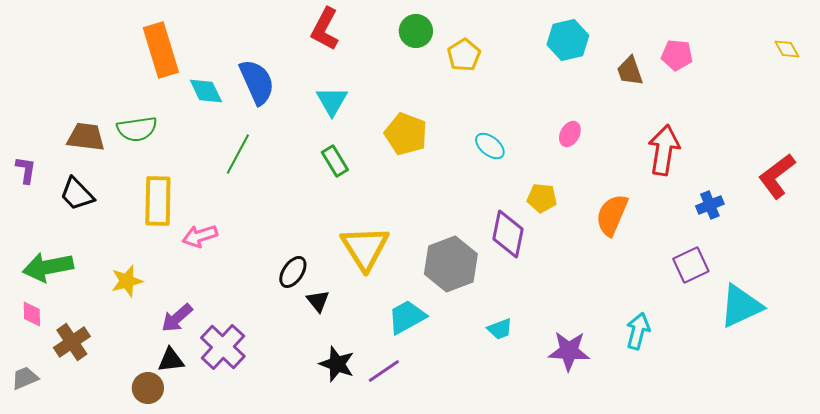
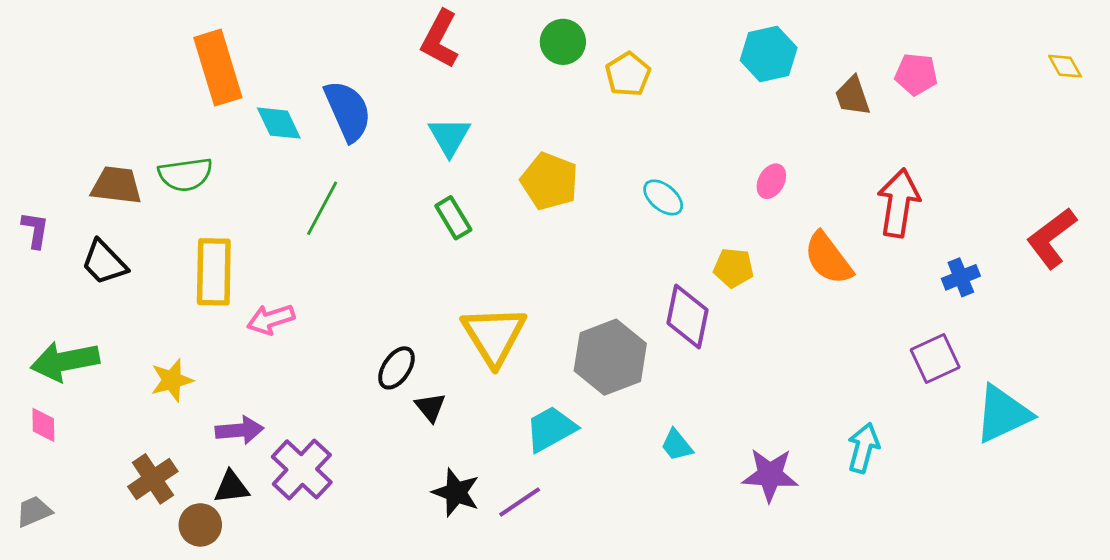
orange semicircle: (612, 215) -> (828, 258), moved, turned -60
purple arrow: (177, 318) -> (240, 430), turned -144
cyan trapezoid: (500, 329) -> (677, 445), turned 72
brown cross: (72, 342) -> (153, 479), moved

